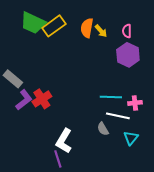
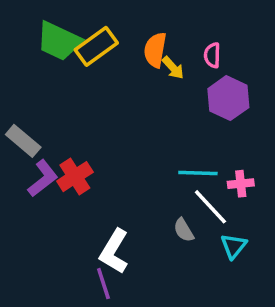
yellow arrow: (101, 31) -> (173, 68), moved
pink semicircle: (127, 31) -> (212, 55), moved
white line: (118, 116) -> (210, 207), turned 35

